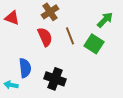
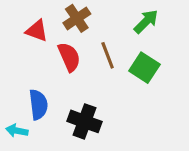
red triangle: (12, 18) -> (37, 31), moved
green arrow: (105, 20) -> (146, 22), moved

